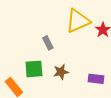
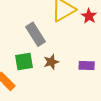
gray rectangle: (48, 43) -> (35, 34), size x1.6

